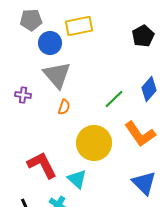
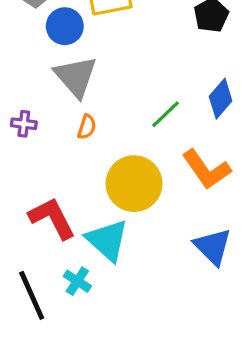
purple cross: (23, 95) -> (24, 124), moved
cyan triangle: (77, 179) -> (107, 240), size x1.4

